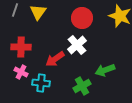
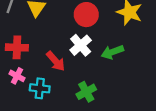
red arrow: (55, 59) -> (56, 61), turned -96
green arrow: (105, 70) -> (112, 52), moved

